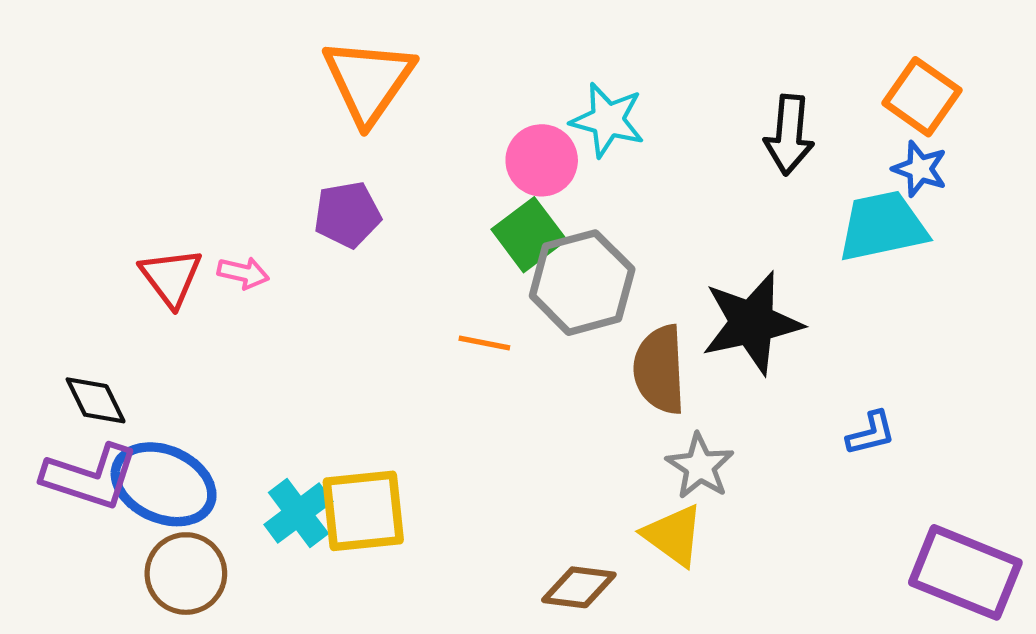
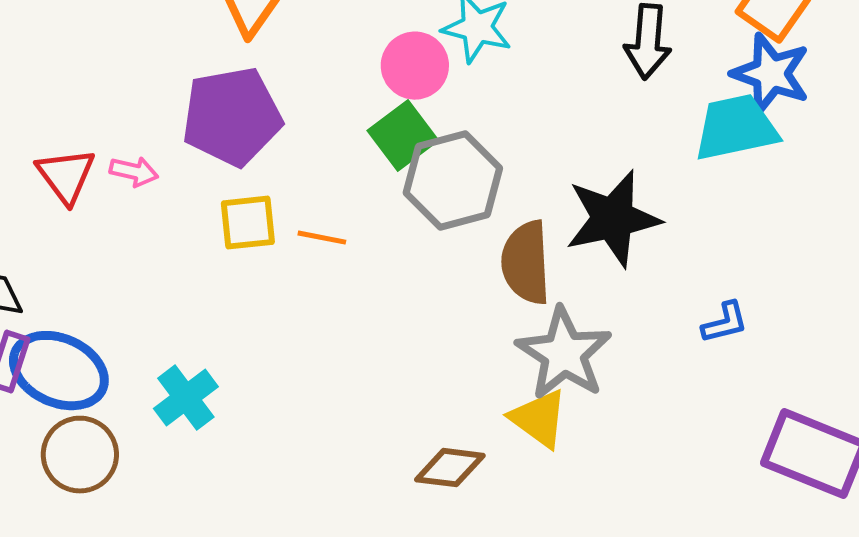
blue star: (920, 169) -> (771, 74), size x1.5
purple pentagon: (347, 215) -> (232, 117), size x1.6
orange line: (484, 343) -> (322, 238), moved
gray star: (700, 466) -> (564, 354), size x1.5
yellow square: (363, 511) -> (248, 223), moved, size x0.7

